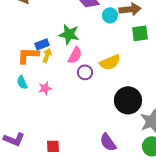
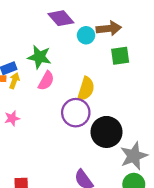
yellow semicircle: (110, 62) -> (86, 89), turned -50
purple circle: (85, 72) -> (76, 113), moved, size x1.6

